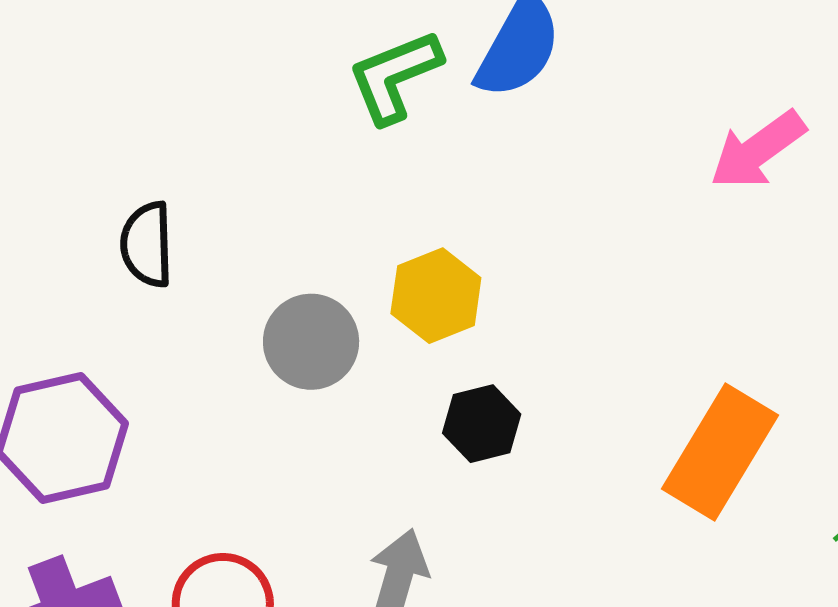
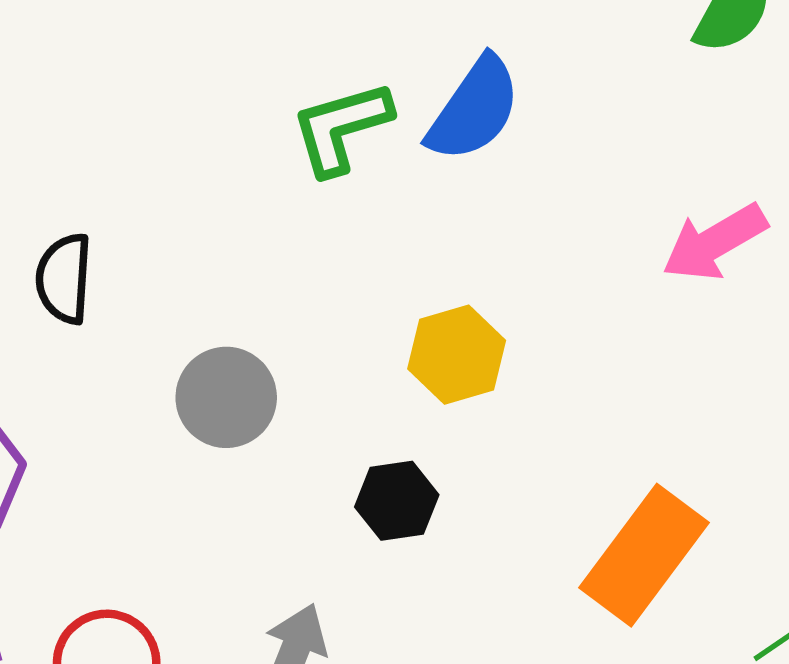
yellow hexagon: (436, 296) -> (457, 355), moved

